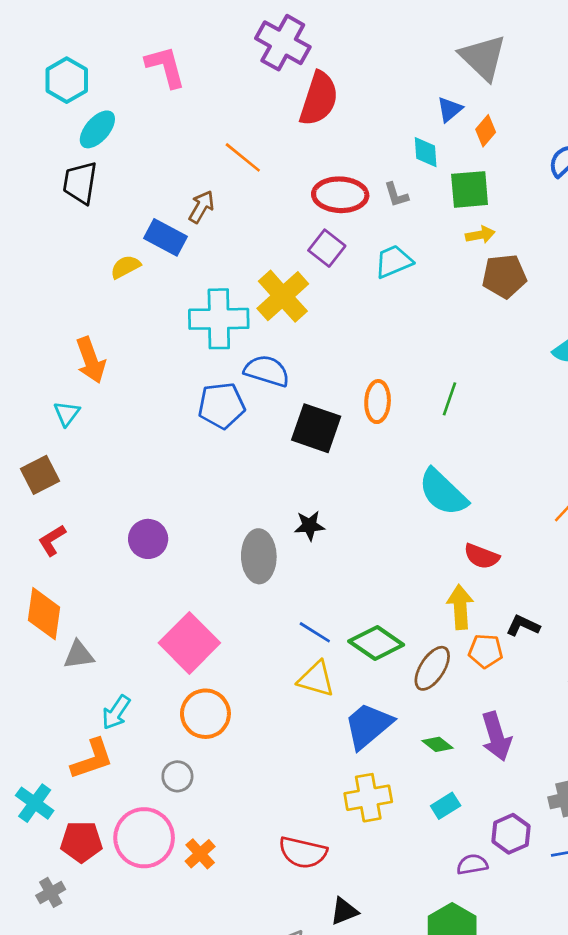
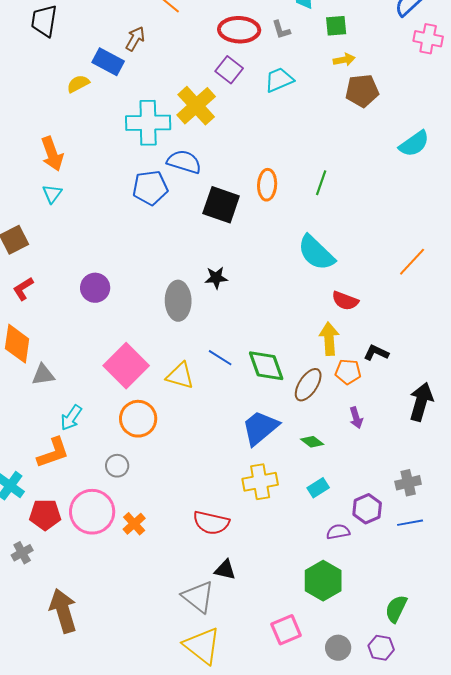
green square: (470, 189) -> (336, 26), size x0.7
cyan triangle: (67, 414) -> (52, 194), moved
green diamond: (376, 643) -> (266, 366), turned 36
yellow triangle: (316, 679) -> (180, 376), moved
purple arrow: (496, 736) -> (356, 418), moved, size x0.6
black triangle: (344, 911) -> (225, 570), moved, turned 35

